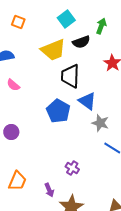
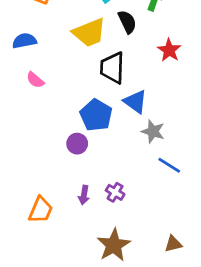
black semicircle: (81, 42) -> (127, 22), turned -96
purple circle: (11, 132) -> (77, 144), moved
purple arrow: (49, 190) -> (84, 195), moved, turned 32

